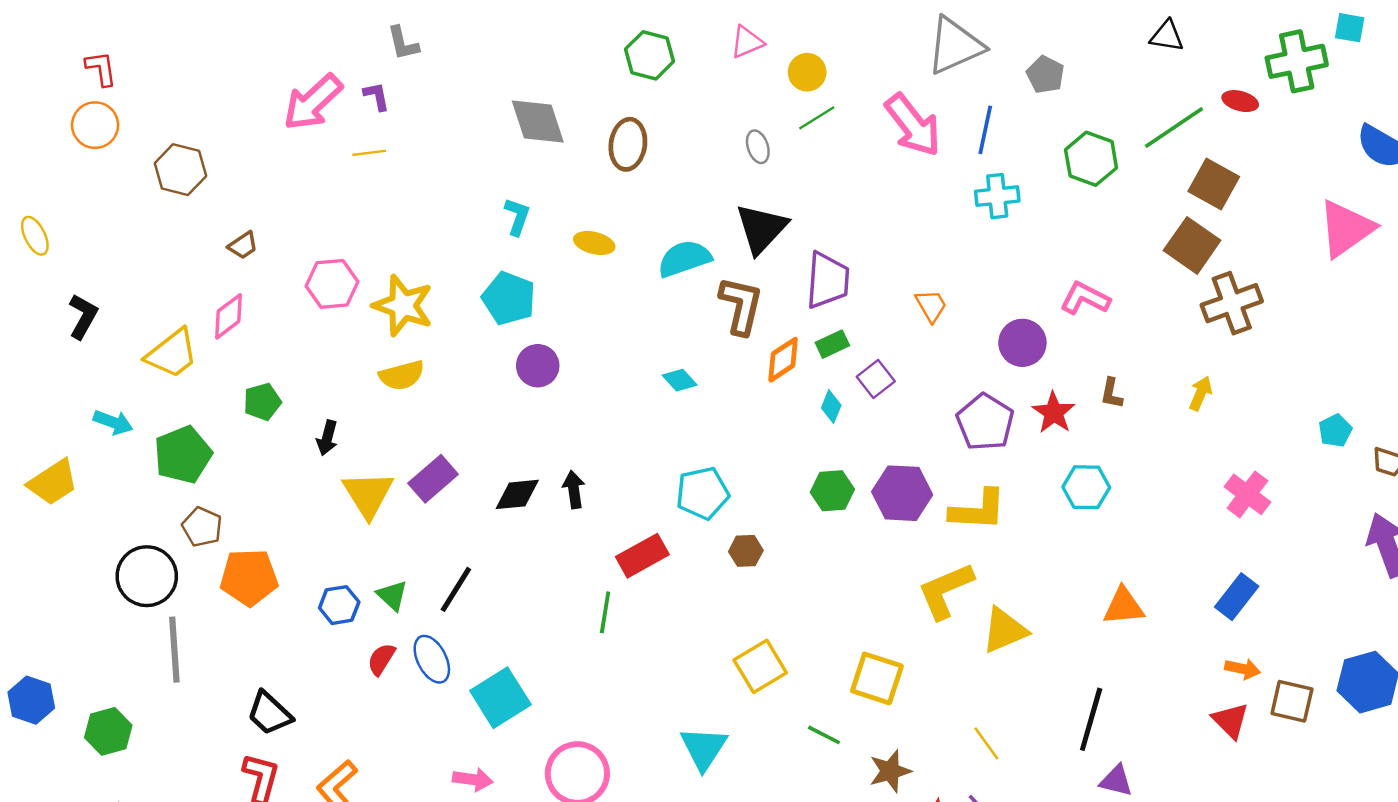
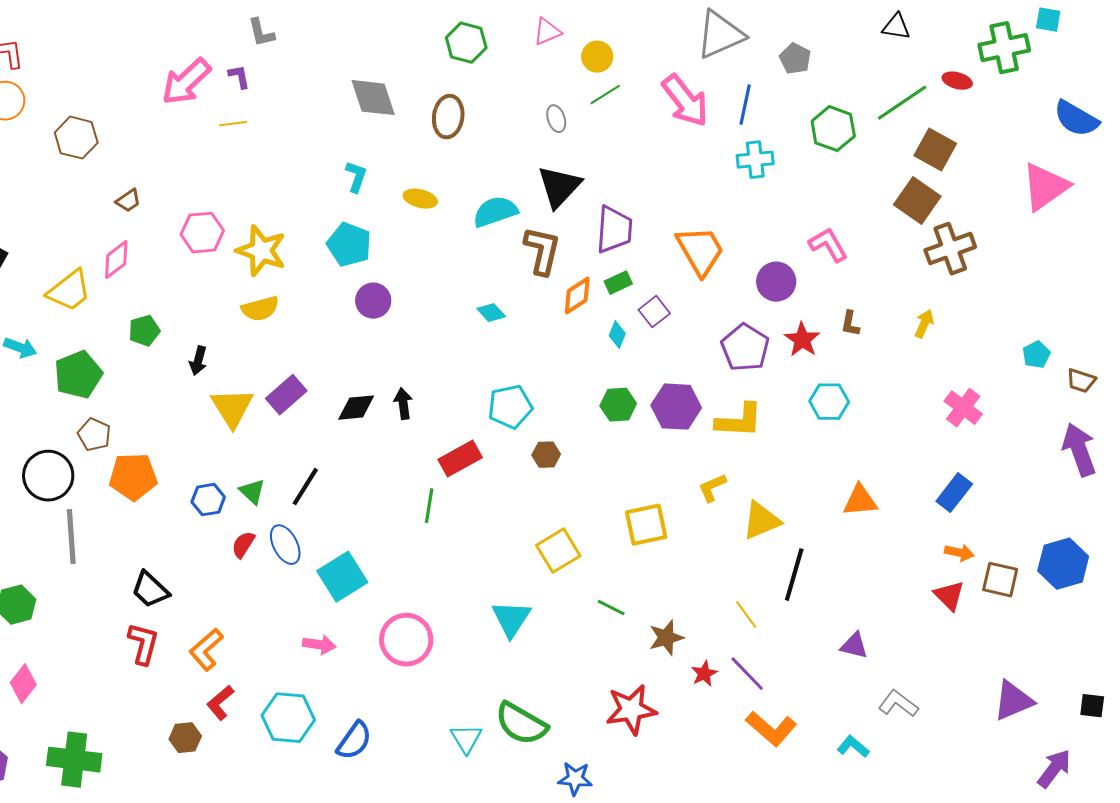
pink L-shape: (1085, 298) -> (828, 245), turned 33
orange trapezoid: (931, 306) -> (700, 251), size x1.8
yellow L-shape: (945, 591) -> (712, 488), size x0.6
yellow square: (877, 678) -> (646, 525), moved, turned -30
black line: (1091, 719) -> (794, 575), moved

